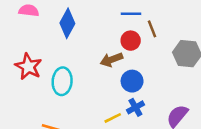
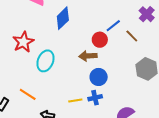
blue line: (131, 14) -> (113, 26), turned -56
brown line: (152, 29) -> (132, 36), moved, turned -40
red circle: (131, 41) -> (100, 40), moved

